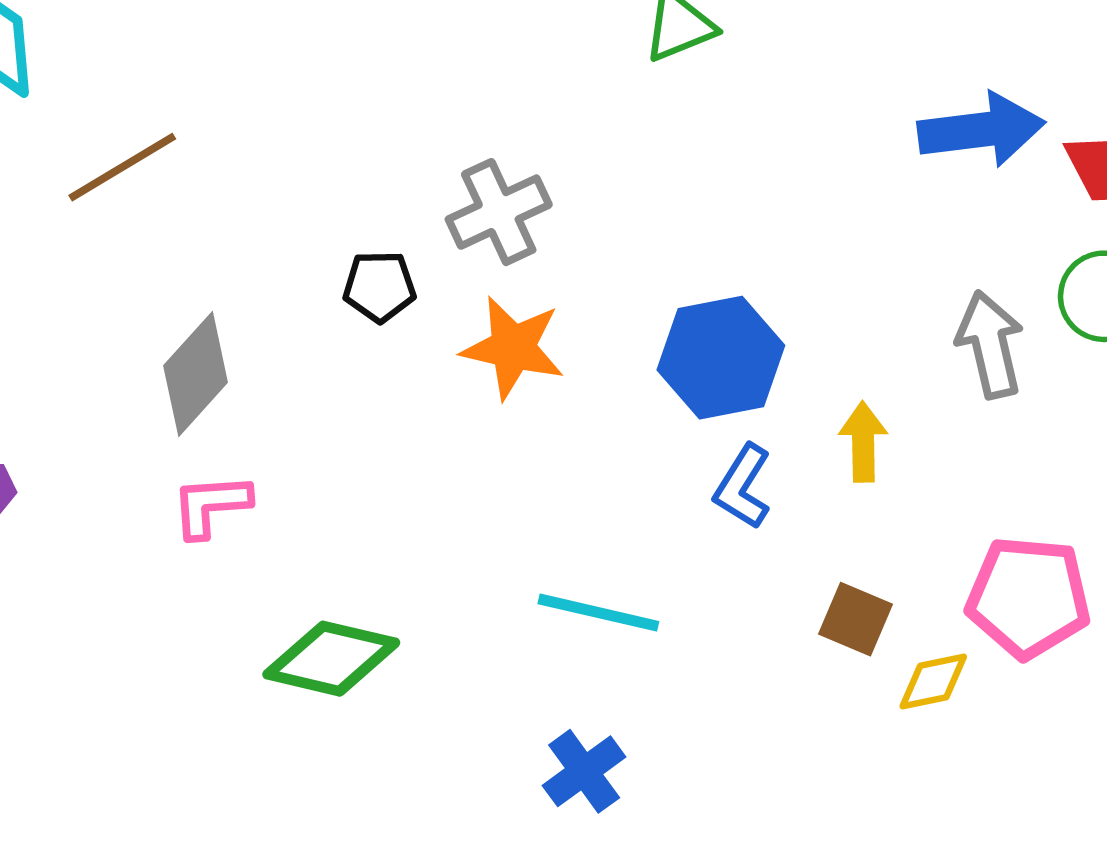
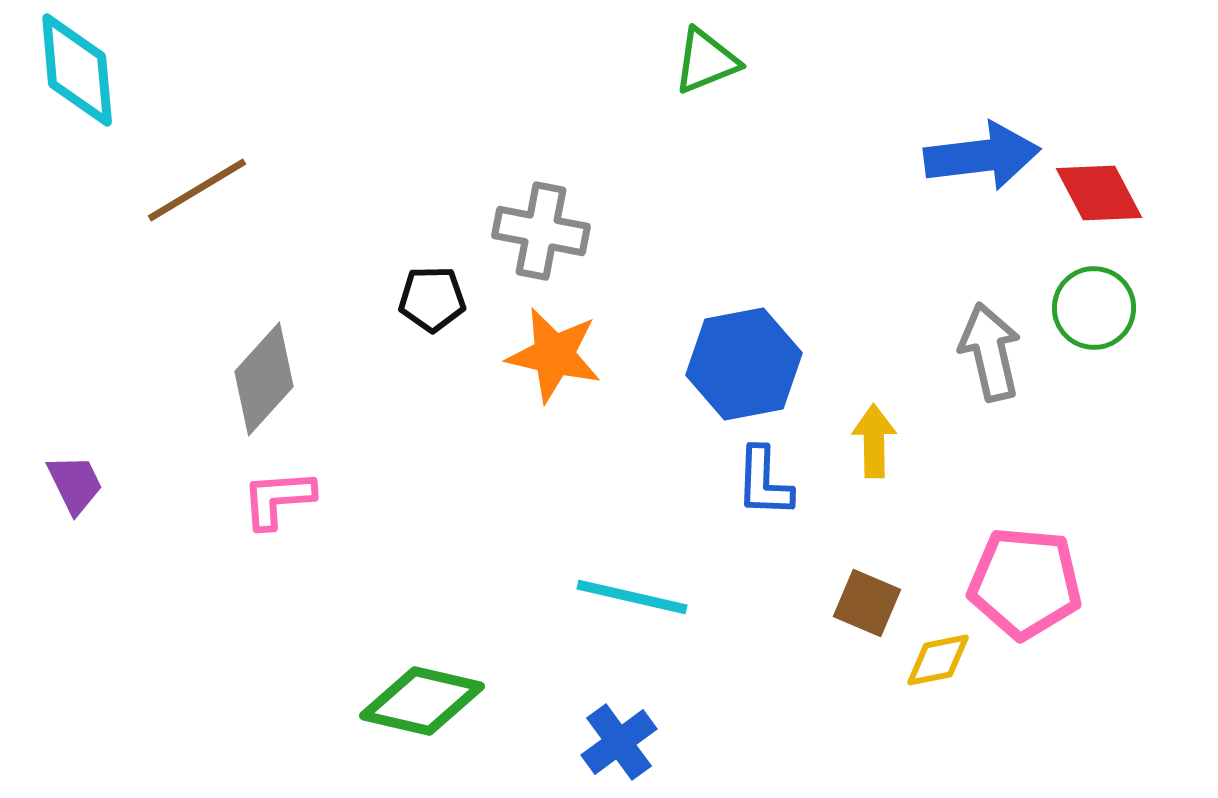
gray cross: (499, 212) -> (541, 231), turned 36
blue L-shape: (743, 487) -> (764, 482), turned -30
green diamond: (331, 659) -> (422, 701), moved

